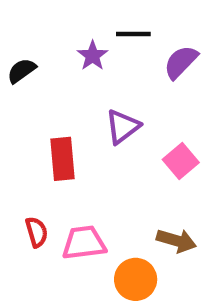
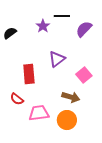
red semicircle: (37, 232) -> (17, 99), moved, turned 144
brown arrow: (176, 241) -> (71, 97), moved
orange circle: (136, 279) -> (67, 120), moved

